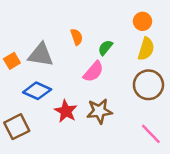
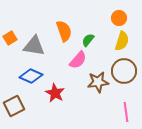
orange semicircle: (77, 37) -> (64, 31), size x1.5
orange square: (12, 61) -> (10, 38), moved
brown star: (99, 111) -> (98, 82), moved
pink line: (151, 134) -> (126, 112), turned 36

